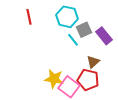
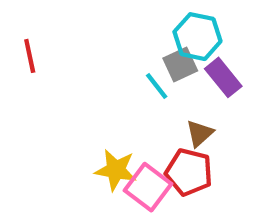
red line: (29, 17) -> (30, 56), moved
cyan hexagon: (67, 17) -> (197, 37), moved

